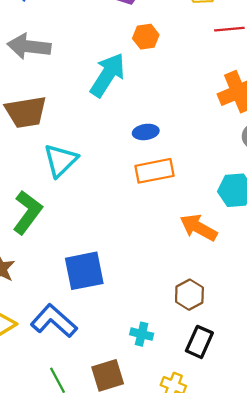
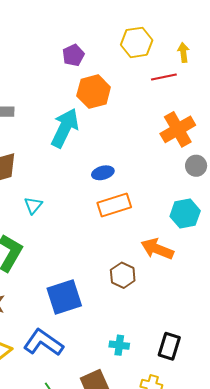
orange hexagon: (146, 37) -> (94, 92), size x1.5
cyan triangle: (61, 160) -> (33, 205), size x0.6
brown hexagon: (189, 295) -> (123, 275), moved

